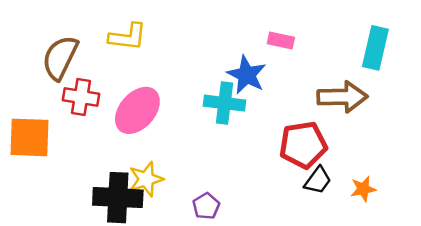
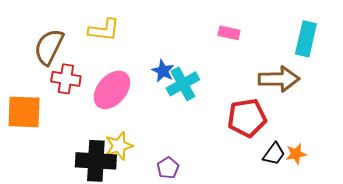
blue star: (247, 75) -> (163, 71), moved, size x0.7
cyan cross: (225, 103) -> (183, 84), turned -36
black trapezoid: (318, 180) -> (274, 154), moved

